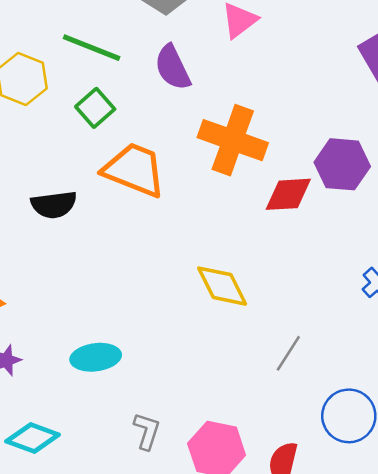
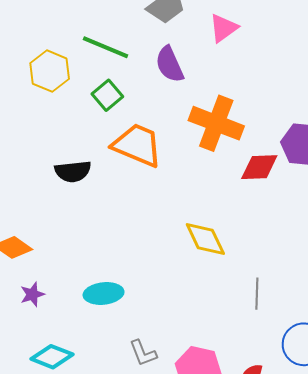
gray line: (288, 353) -> (257, 294), turned -32
gray L-shape: (147, 431) -> (143, 353), turned 140

